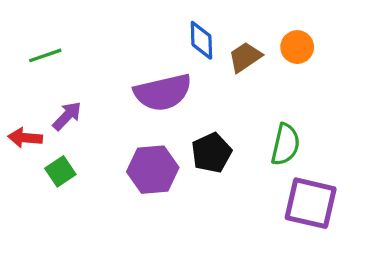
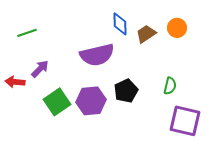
green semicircle: (285, 144) -> (170, 86), size x0.7
green square: (60, 171) -> (57, 102), moved, size x1.5

